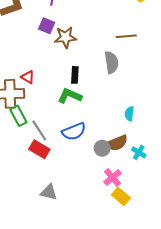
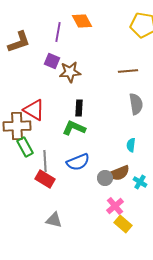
gray semicircle: (112, 62) -> (136, 104), moved
red triangle: (28, 77) -> (34, 110), size x1.6
gray line: (39, 130) -> (45, 161), turned 30

